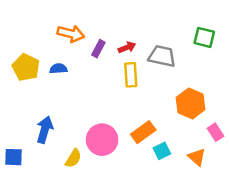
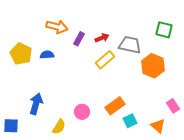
yellow rectangle: (131, 75) -> (105, 60), turned 54
orange hexagon: (191, 103) -> (153, 66), moved
pink circle: (102, 140) -> (82, 112), size x0.6

